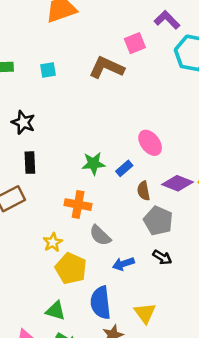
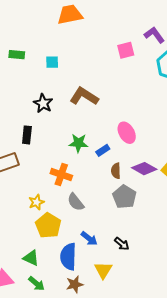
brown L-shape: (107, 68) -> (84, 96), moved
black star: (23, 122) -> (43, 103), moved
black arrow: (162, 257) -> (122, 244), moved
blue arrow: (123, 264) -> (89, 239), moved, turned -132

